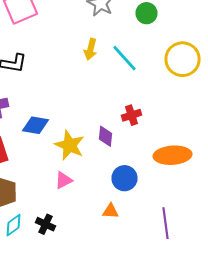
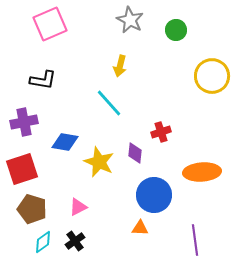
cyan line: (124, 58) -> (109, 103), moved
blue circle: (124, 178) -> (154, 195), size x1.4
pink triangle: (64, 180) -> (78, 207), moved
black cross: (46, 224) -> (75, 241), turned 30

